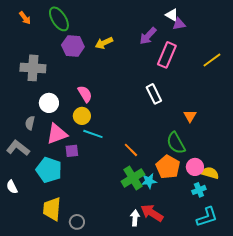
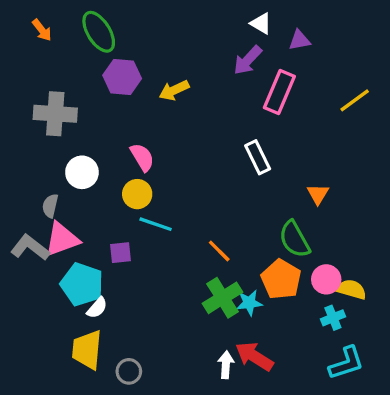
white triangle: (172, 15) -> (261, 23), moved
yellow arrow: (104, 43) -> (174, 90), moved
pink triangle: (57, 134) -> (62, 239), moved
white semicircle: (12, 187) -> (97, 308), moved, turned -112

